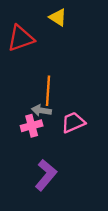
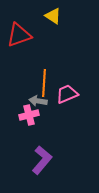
pink trapezoid: (73, 122) -> (67, 94), moved

